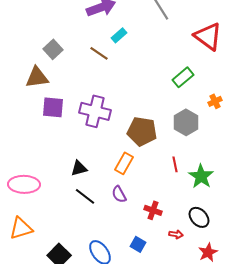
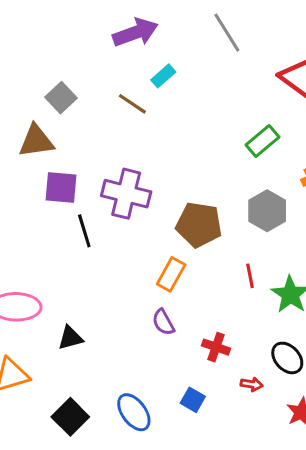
black triangle: (79, 168) -> (70, 338), moved
black line: (85, 196) -> (84, 231), moved, turned 35

